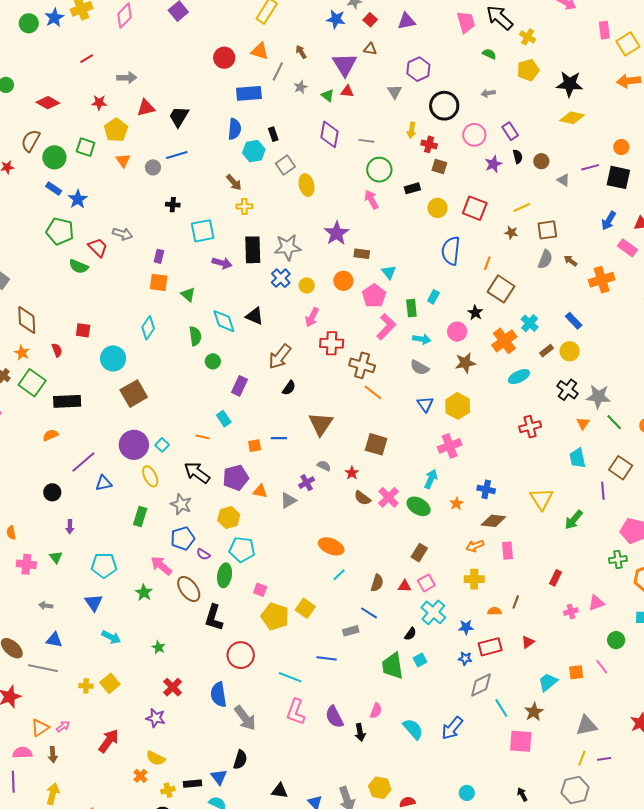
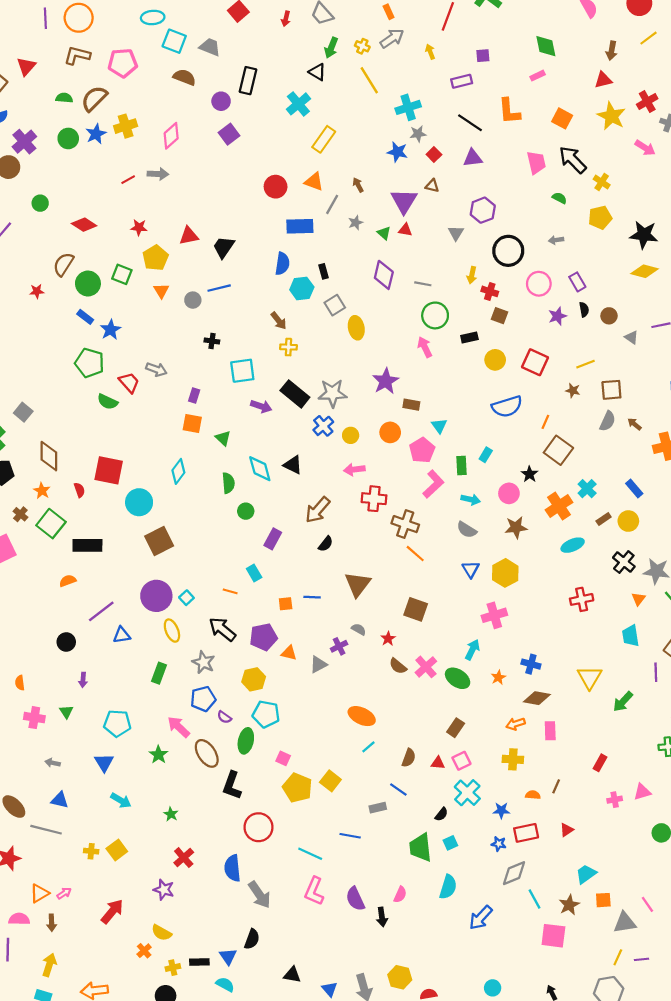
gray arrow: (127, 78) -> (158, 174), moved
black rectangle: (253, 250) -> (295, 394), turned -52
blue semicircle: (451, 251) -> (507, 407), turned -116
pink arrow: (312, 317) -> (354, 470), turned 54
red square: (83, 330) -> (109, 470), size x1.8
pink line: (602, 667) -> (647, 904), moved
orange square: (576, 672) -> (603, 900), moved
cyan semicircle: (413, 729) -> (448, 887), moved, turned 55

